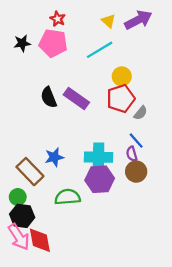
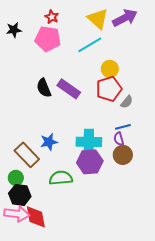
yellow triangle: (108, 21) -> (98, 19), size x1.6
black star: (22, 43) -> (14, 30), moved
blue line: (136, 141) -> (123, 127), turned -63
pink arrow: (19, 237) -> (17, 214), turned -50

